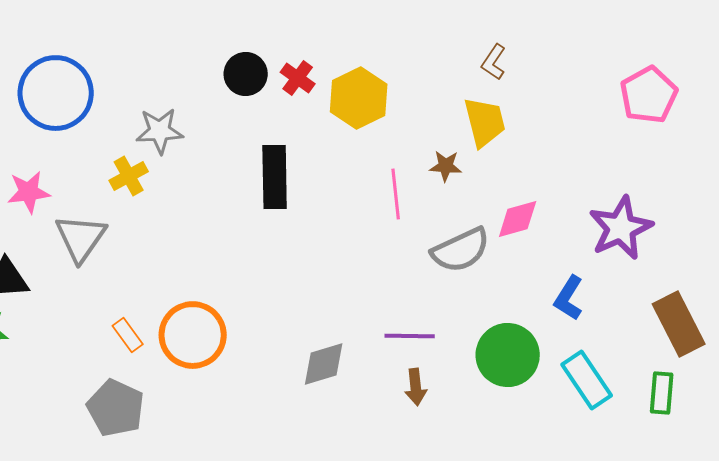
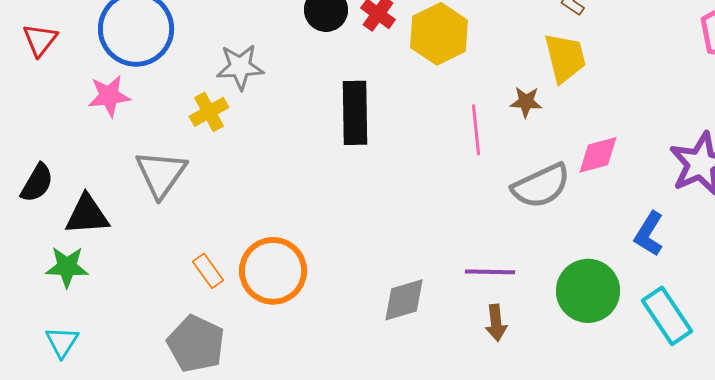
pink star: (29, 192) -> (109, 96), moved

